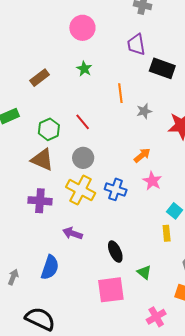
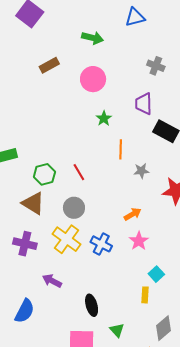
green star: (84, 69) -> (104, 118), moved
brown rectangle: (40, 78) -> (49, 65), moved

